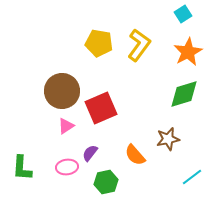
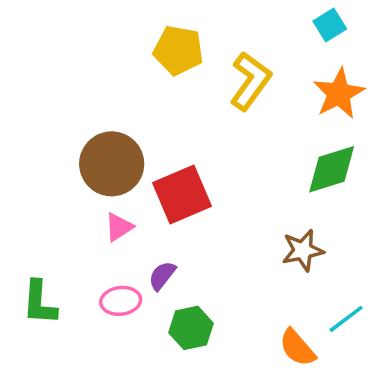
yellow pentagon: (99, 43) -> (178, 50), moved
orange semicircle: (135, 155) -> (297, 348), moved

